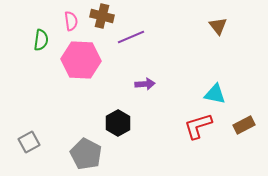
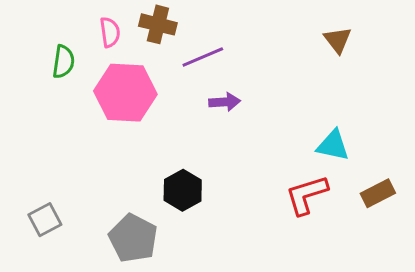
purple arrow: (145, 84) -> (225, 102), moved

